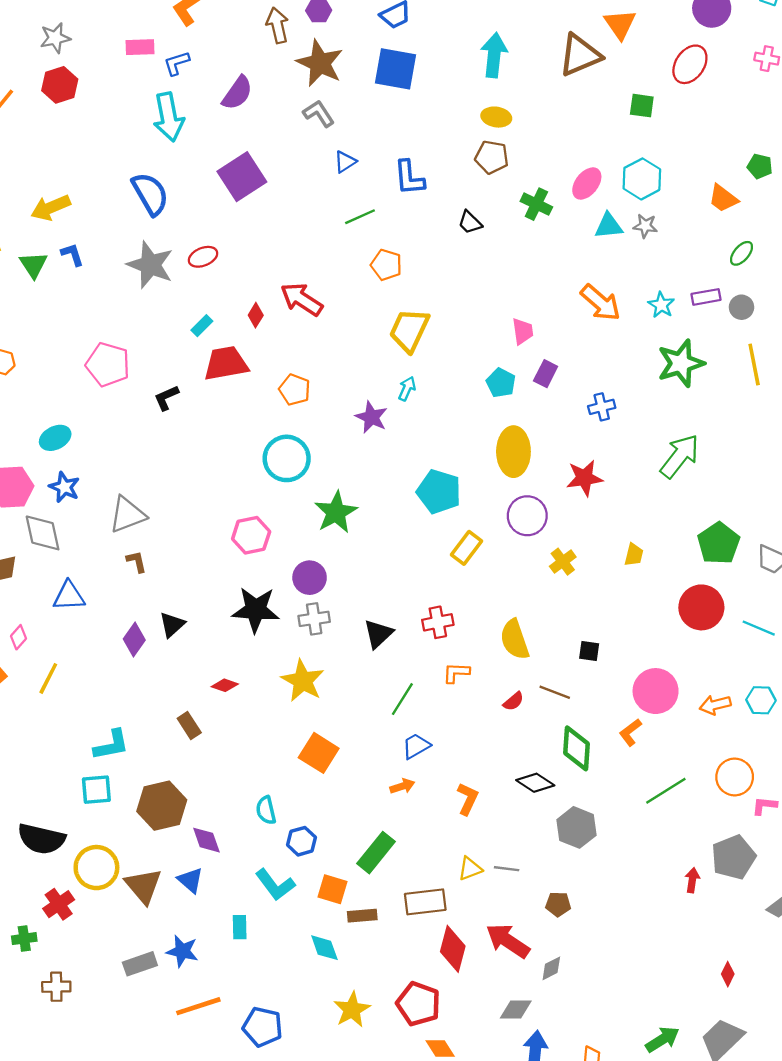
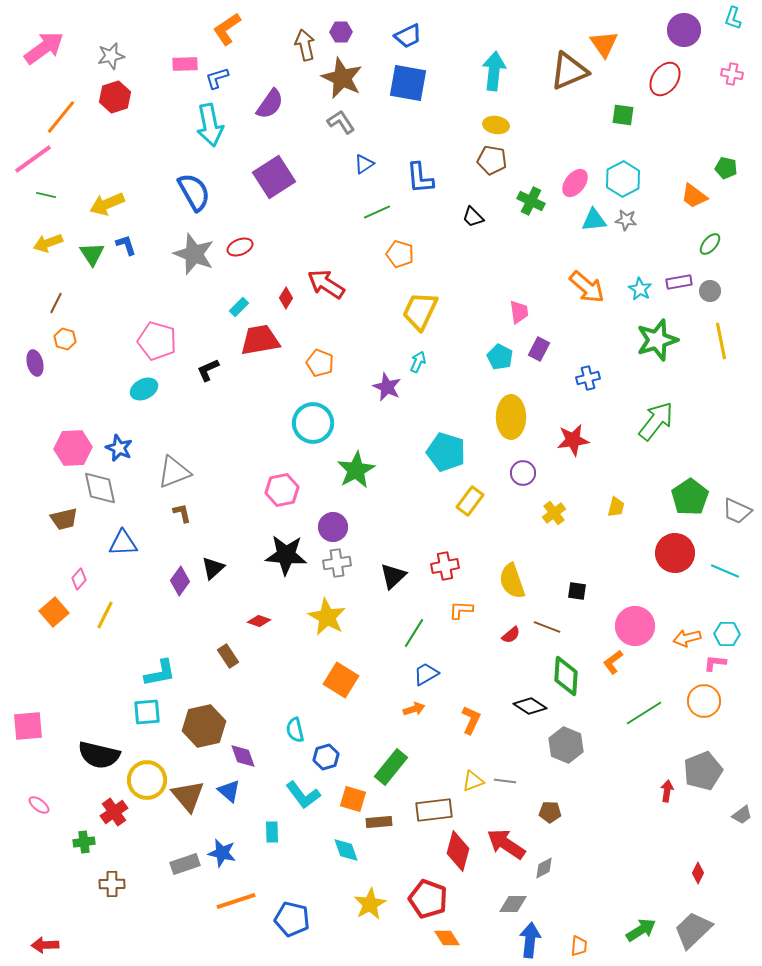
cyan ellipse: (55, 438) -> (144, 389), moved
purple circle: (527, 516) -> (523, 473), size x0.7
pink L-shape: (764, 806) -> (715, 663), moved

